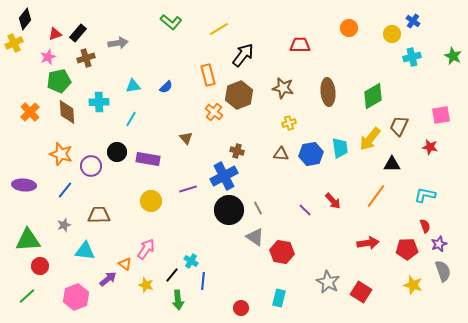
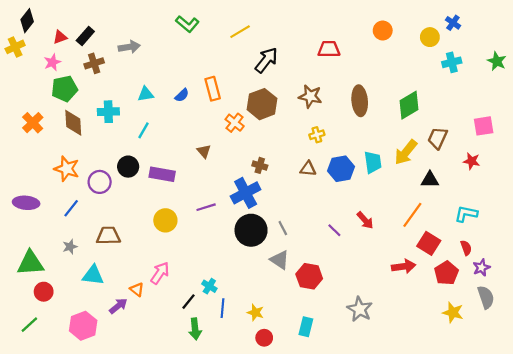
orange rectangle: (208, 75) -> (213, 89), moved
red pentagon: (407, 249) -> (446, 273), turned -30
yellow star: (146, 285) -> (255, 313), moved
red square: (361, 292) -> (429, 243), moved

